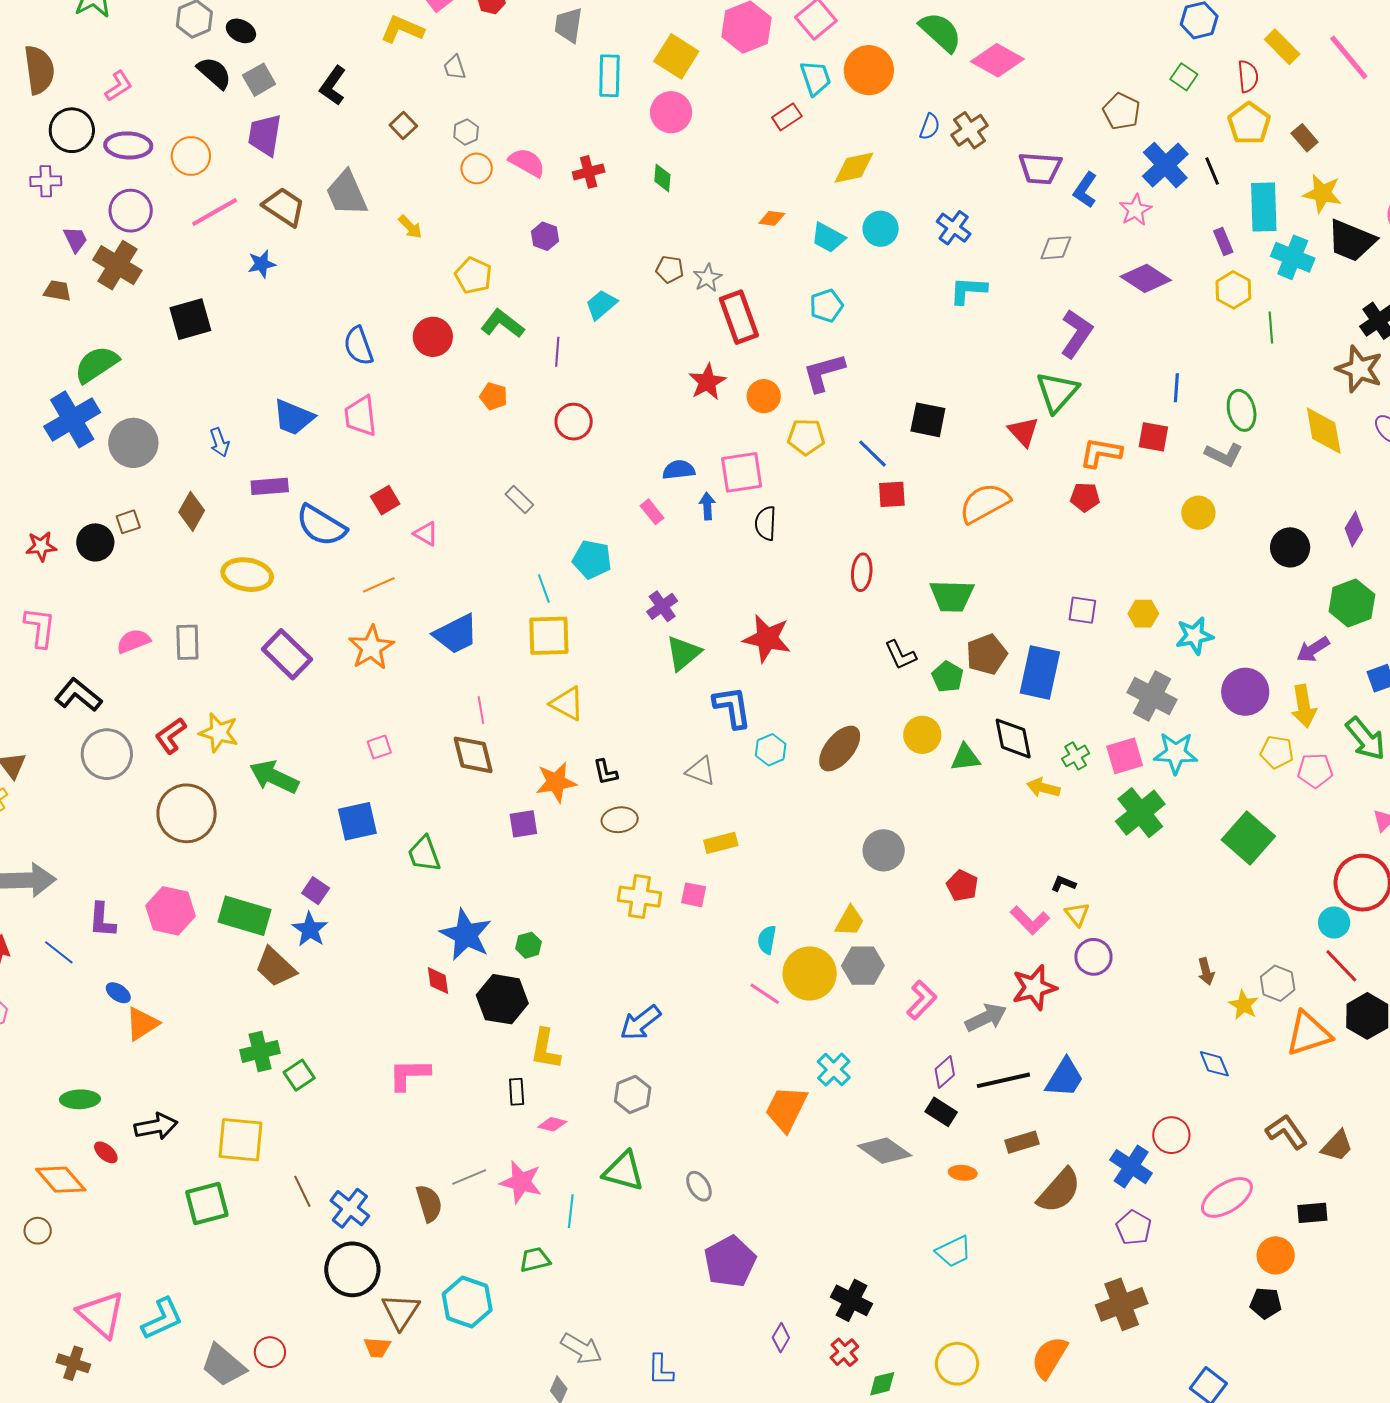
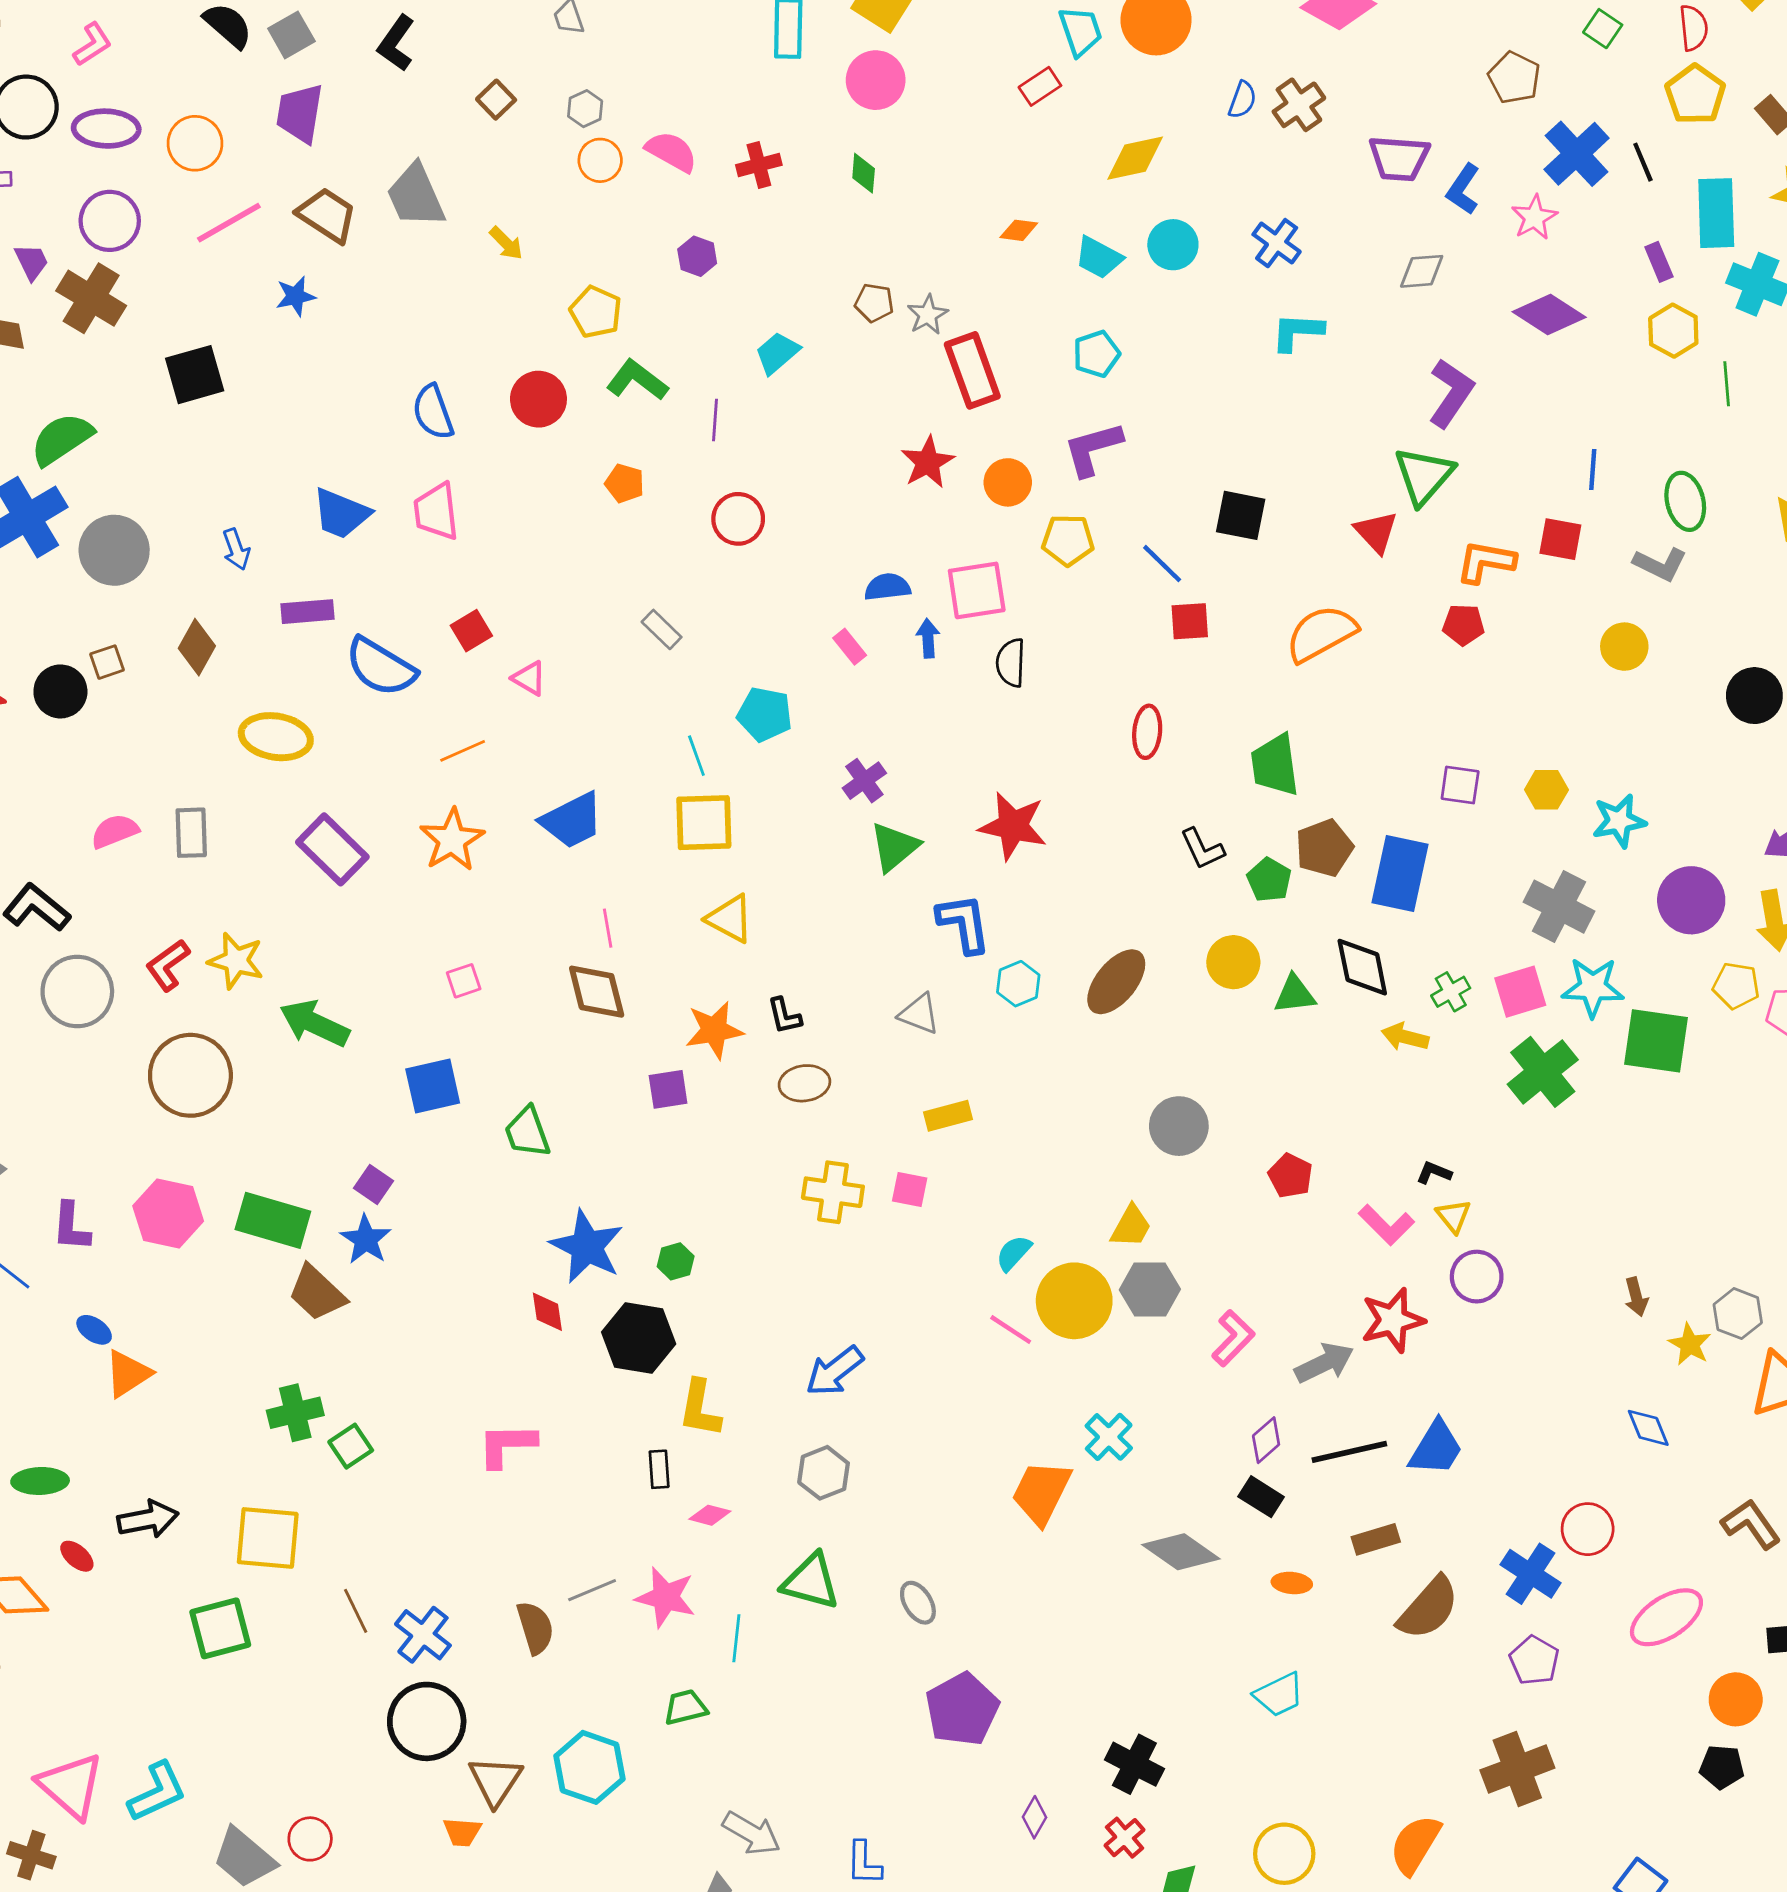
green trapezoid: (952, 596) -> (1275, 765), turned 81
green square: (1248, 838) -> (1656, 1041), moved, turned -33
cyan semicircle: (767, 940) -> (1014, 1253), turned 32

